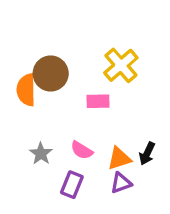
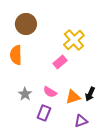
brown circle: (51, 74) -> (26, 24), moved
pink rectangle: (98, 101) -> (60, 62), turned -40
purple triangle: (121, 183) -> (81, 121), moved

